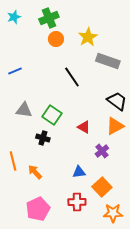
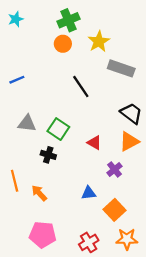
green cross: (49, 18) -> (68, 20), moved
red cross: (77, 202) -> (89, 242), moved, turned -30
pink pentagon: (38, 209) -> (43, 235), turned 30

